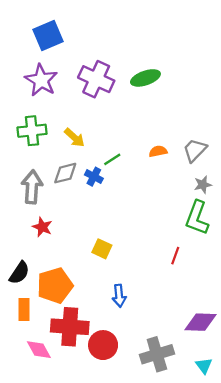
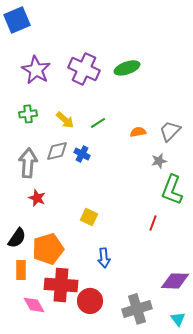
blue square: (48, 36) -> (17, 20), moved
green cross: (32, 131) -> (28, 114), size x0.7
green line: (112, 159) -> (98, 123), moved
gray star: (203, 185) -> (159, 161), moved

